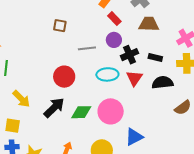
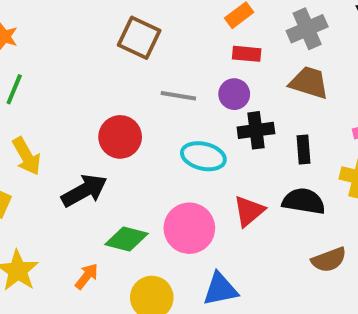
red rectangle: (114, 19) -> (247, 54), turned -56
brown square: (60, 26) -> (139, 38), size x1.5
black rectangle: (155, 57) -> (303, 150), turned 56
red triangle: (134, 78) -> (249, 211), moved
green diamond: (81, 112) -> (127, 239), moved

